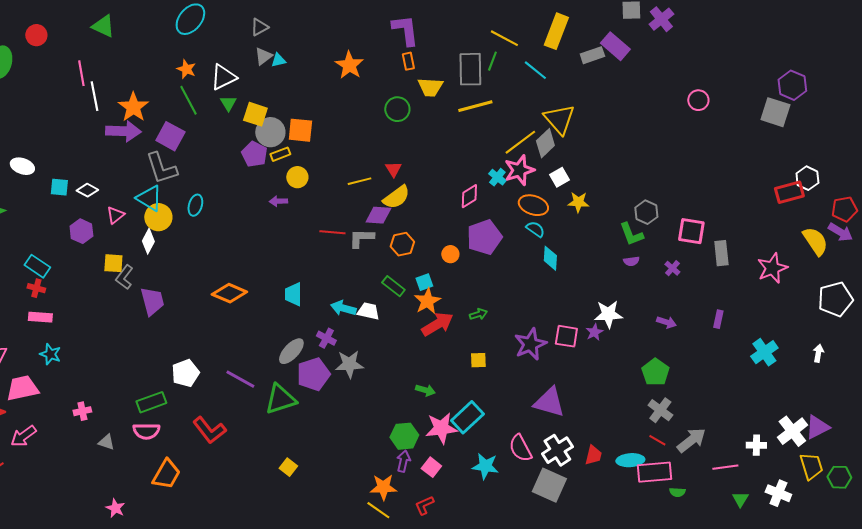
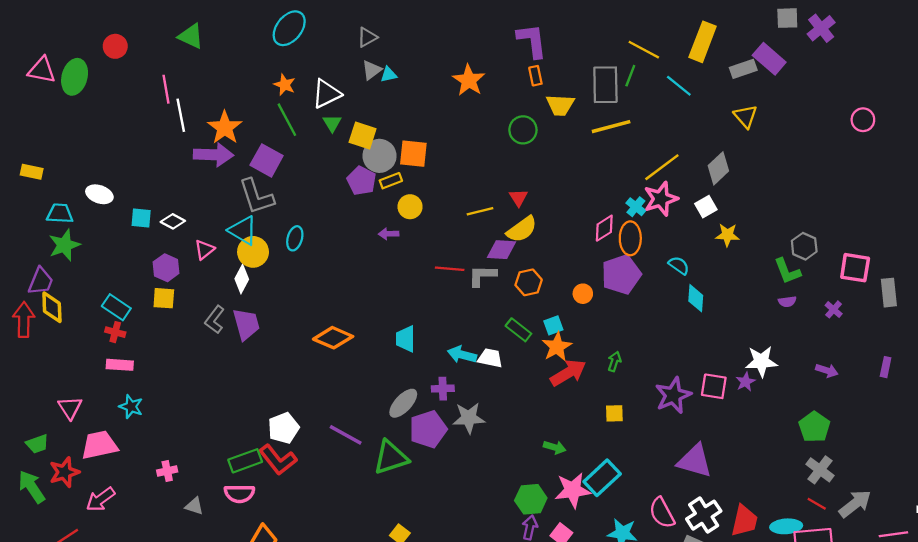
yellow triangle: (559, 119) -> (745, 116), moved, size x0.7
gray diamond: (545, 143) -> (718, 168), moved
orange ellipse: (533, 205) -> (630, 238), moved, turned 72
yellow square: (113, 263) -> (164, 298), moved
purple trapezoid: (152, 301) -> (246, 324), moved
green arrow: (478, 314) -> (614, 361), turned -54
purple cross: (326, 338) -> (443, 389), turned -30
red L-shape: (209, 430) -> (278, 460), moved
red trapezoid: (593, 455) -> (744, 521), size x1.4

